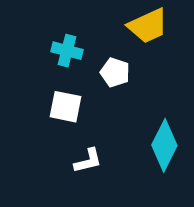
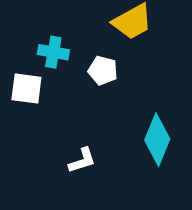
white square: (66, 107) -> (26, 89), moved

